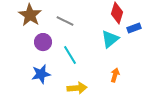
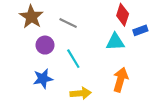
cyan triangle: (110, 39) -> (115, 42), turned 36
orange arrow: (115, 75) -> (120, 80), size x1.6

